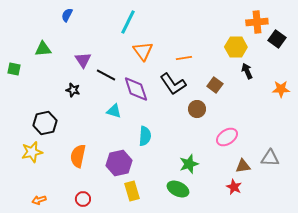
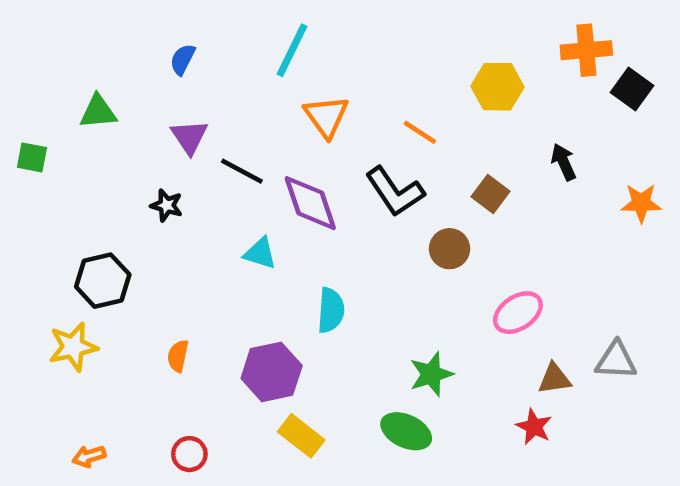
blue semicircle: (67, 15) -> (183, 59), moved
yellow hexagon: (236, 47) -> (497, 87), moved
orange line: (184, 58) -> (420, 132), turned 42
orange semicircle: (78, 156) -> (178, 356), size x0.6
yellow rectangle: (132, 191) -> (301, 436), turned -36

